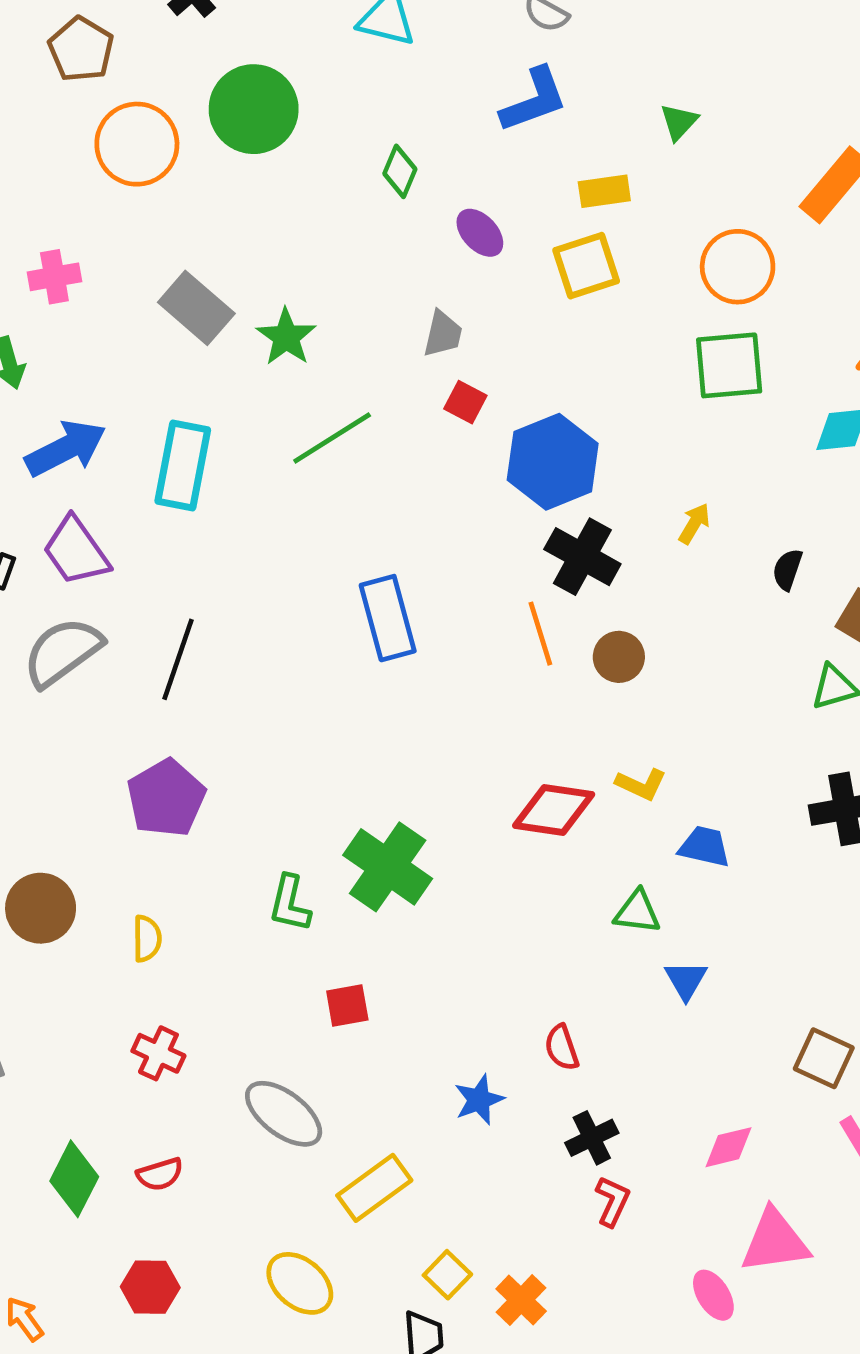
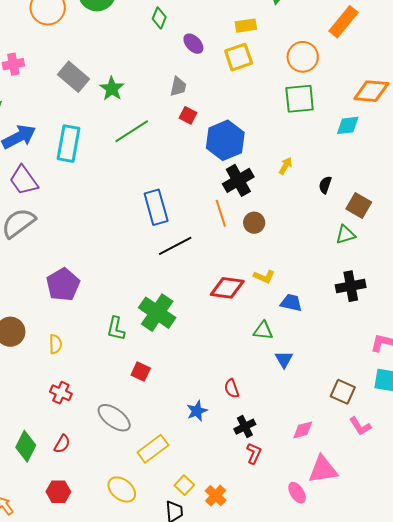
black cross: (582, 557) -> (238, 180), turned 32
black line: (178, 659) -> (175, 246), moved, turned 44
red square: (347, 1006) -> (141, 372), turned 36
red semicircle: (160, 1174) -> (62, 444), turned -42

